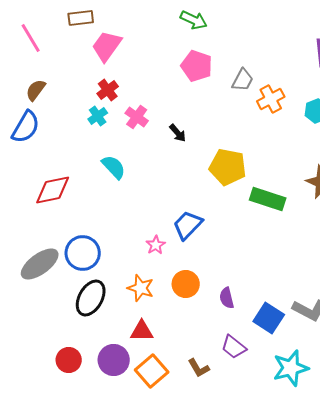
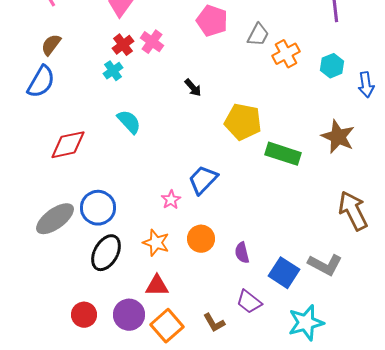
pink cross: (137, 117) -> (152, 42), moved

